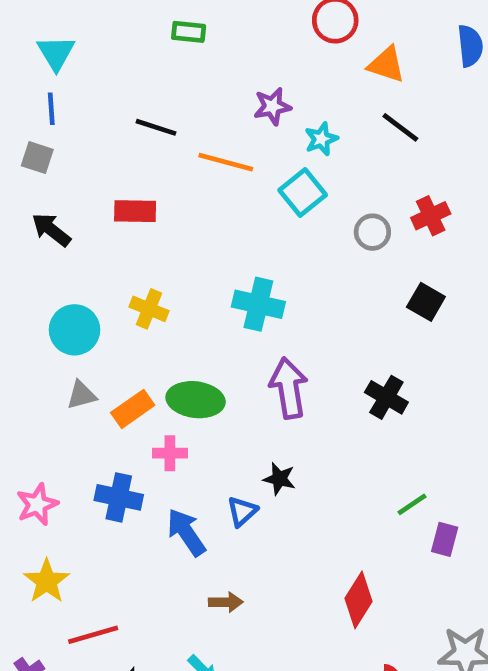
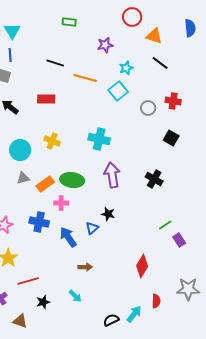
purple star: (272, 106) -> (105, 45), moved
red cross: (431, 216) -> (173, 101), turned 35
purple rectangle: (445, 539) -> (179, 240), turned -48

